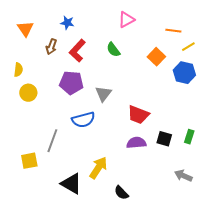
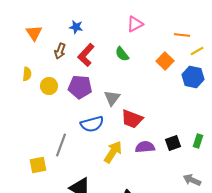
yellow circle: (28, 93) -> (49, 86), moved
red trapezoid: (138, 115) -> (132, 119), moved
black square: (164, 139) -> (173, 143), turned -35
yellow arrow: (98, 168) -> (113, 152), moved

